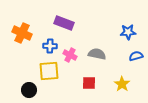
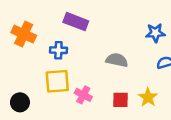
pink cross: (70, 55) -> (83, 95), moved
red square: (89, 83) -> (121, 100), moved
black circle: (29, 90) -> (20, 102), moved

